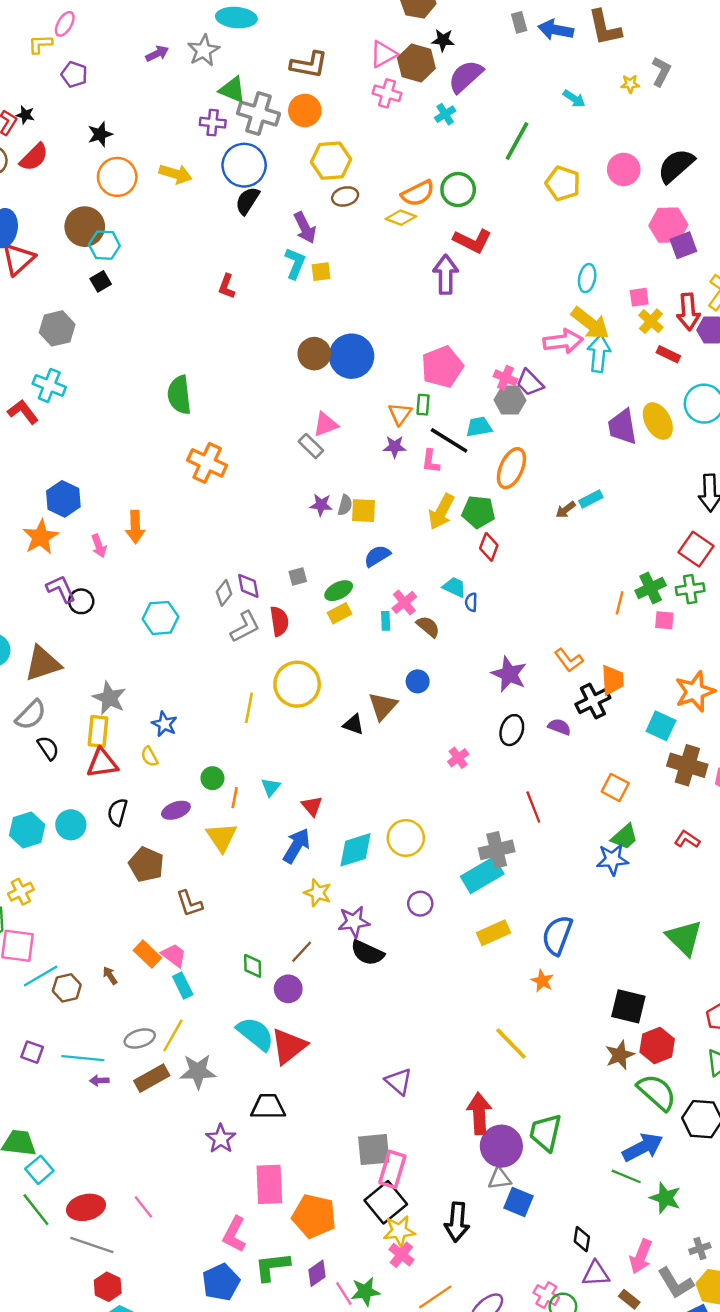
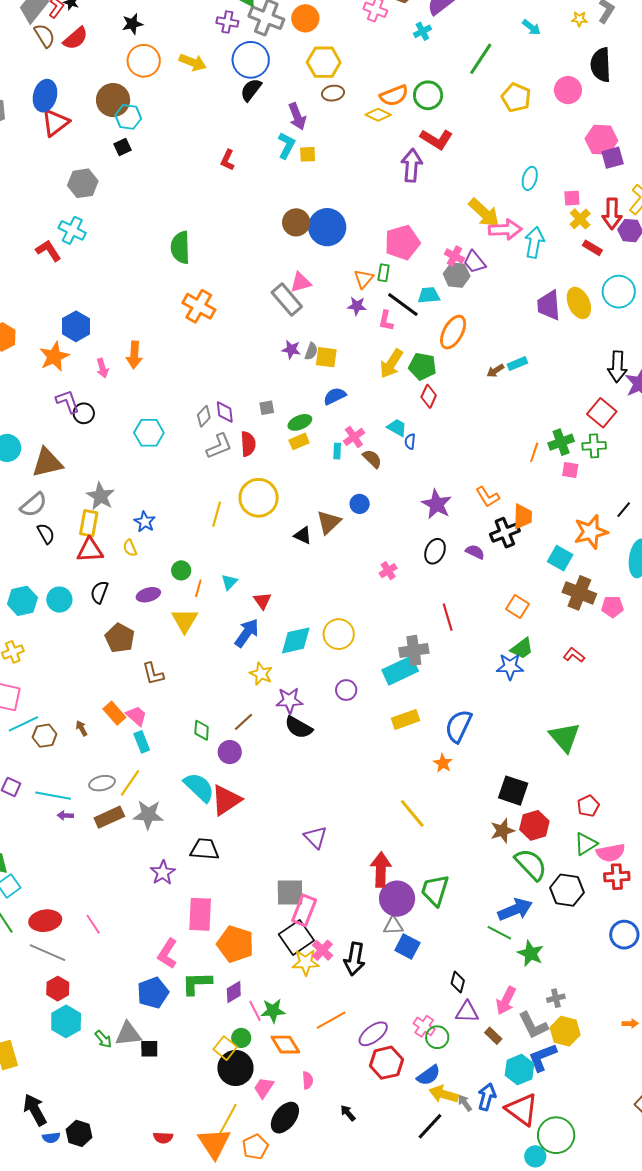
black semicircle: (676, 166) -> (601, 65), moved, turned -56
yellow arrow: (590, 323) -> (484, 213), moved
gray rectangle: (311, 446) -> (287, 300), size x1.5
pink cross: (401, 1255) -> (322, 950), moved

